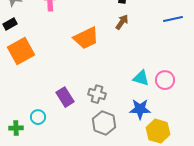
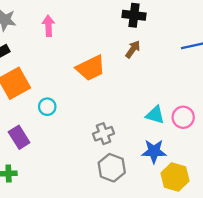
gray cross: (97, 94) -> (103, 134), turned -36
purple rectangle: (65, 97) -> (19, 137), moved
cyan circle: (38, 117) -> (47, 107), moved

